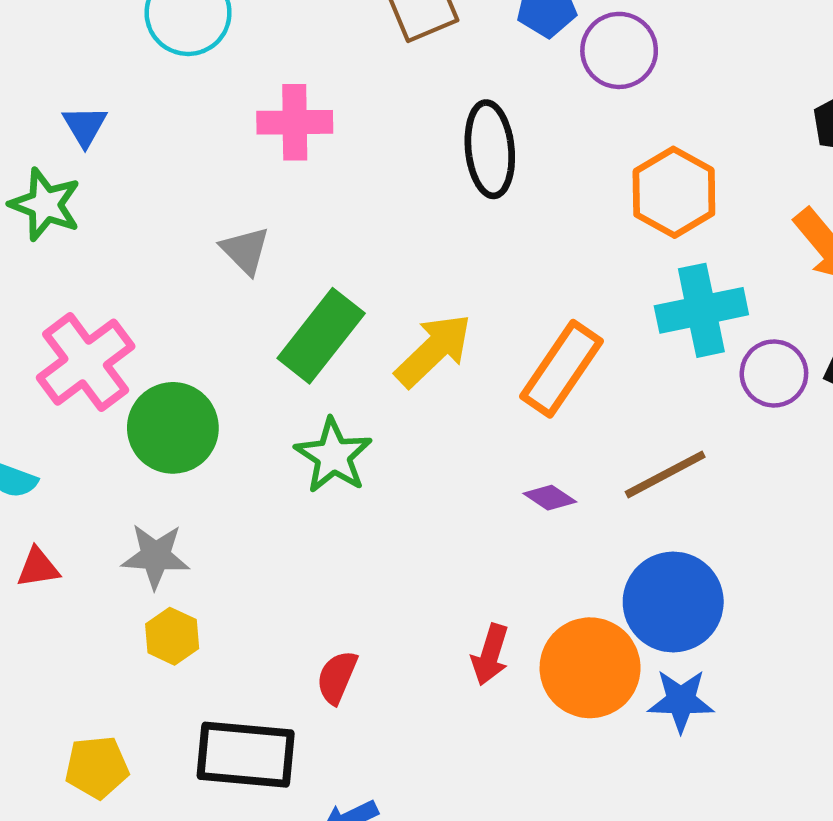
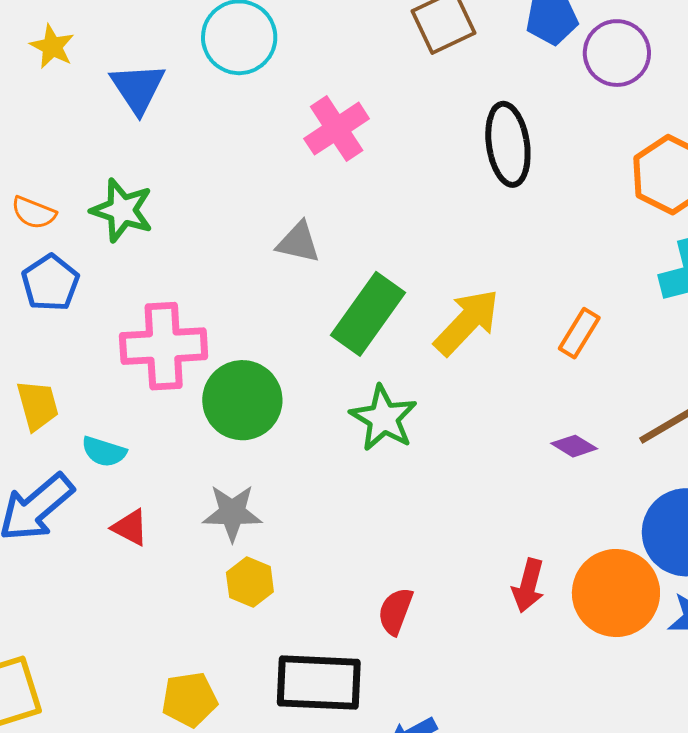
pink cross: (295, 122) -> (337, 129), turned -30
blue triangle: (85, 126) -> (138, 88), moved, size x1.4
gray triangle: (245, 250) -> (298, 242), turned -30
pink cross: (86, 362) -> (164, 346), turned 36
orange rectangle: (562, 369) -> (579, 333), size x0.6
red triangle: (38, 568) -> (130, 527), turned 39

